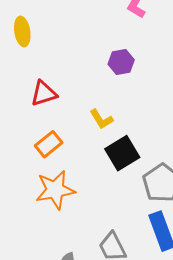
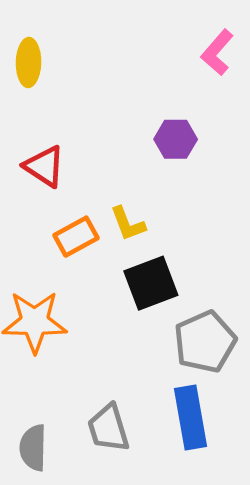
red triangle: (44, 93) -> (44, 166), turned 40
orange rectangle: (49, 144) -> (76, 237), moved

